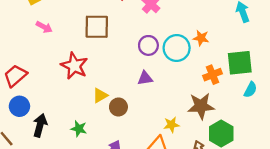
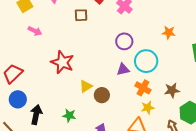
brown square: (97, 27) -> (81, 15), moved, size x0.6
cyan circle: (177, 48) -> (146, 61), moved
orange cross: (213, 75) -> (143, 88), moved, turned -35
brown star: (201, 106) -> (172, 90), size x0.7

